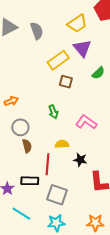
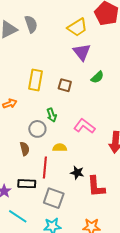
gray semicircle: (37, 31) -> (31, 24), moved
yellow rectangle: (58, 60) -> (35, 80), moved, turned -45
gray circle: (20, 127) -> (37, 129), moved
black star: (80, 160) -> (77, 173), moved

